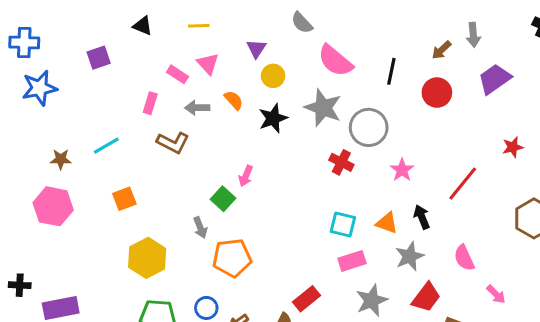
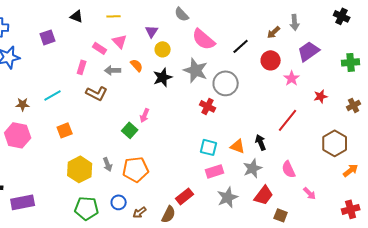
black line: (391, 71) -> (241, 46), turned 36
pink star: (402, 170) -> (292, 78), moved
gray arrow: (200, 228) -> (108, 164), moved

